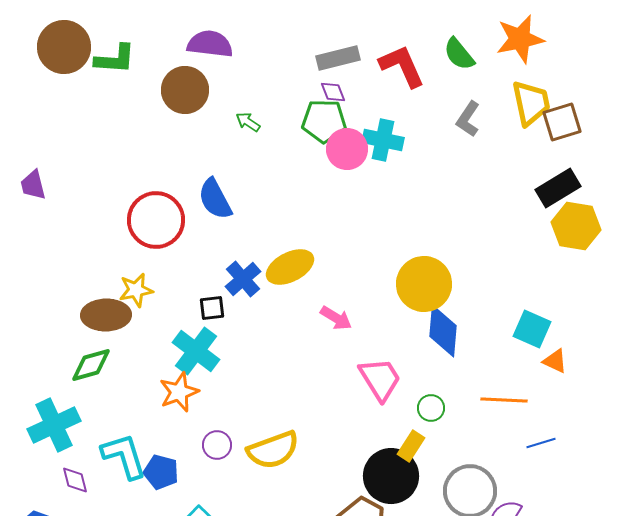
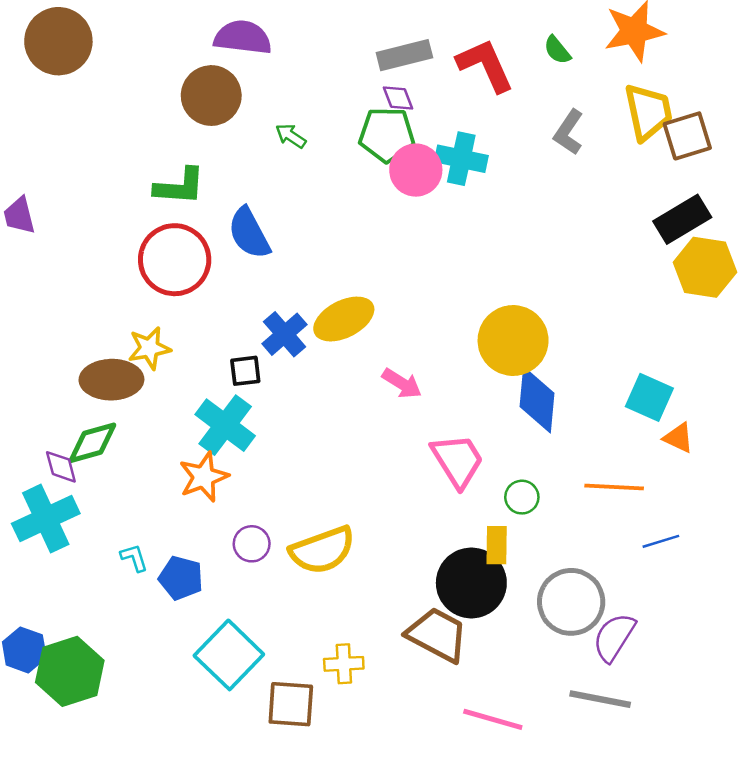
green semicircle: (459, 54) -> (557, 50), size x0.7
green L-shape: (115, 59) -> (180, 186), moved
yellow rectangle: (411, 446) -> (497, 545), turned -32
cyan L-shape: (124, 456) -> (134, 558), size x0.5
purple diamond: (75, 480) -> (61, 467), moved

